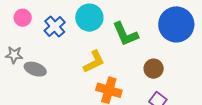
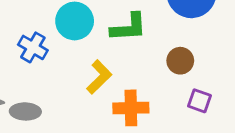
green L-shape: (125, 34) -> (129, 27), turned -52

